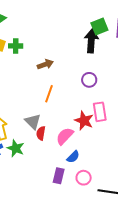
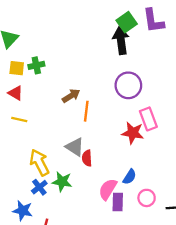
brown arrow: (45, 64) -> (71, 96), moved
purple circle: (89, 80) -> (128, 85), size x1.5
pink semicircle: (65, 136) -> (108, 189), moved

